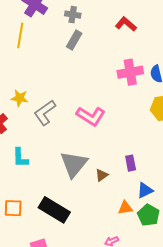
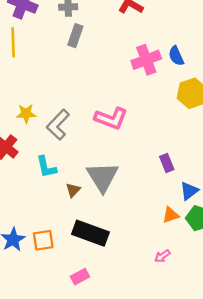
cyan L-shape: (20, 158) -> (46, 167), moved
brown triangle: (102, 175) -> (73, 190), moved

